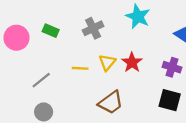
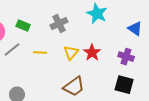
yellow line: (80, 68) -> (40, 53), moved
gray line: (41, 80) -> (12, 50), moved

